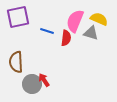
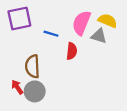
red semicircle: (66, 38) -> (72, 51), moved
brown semicircle: (16, 62) -> (32, 66), moved
red arrow: (44, 80) -> (17, 87), moved

